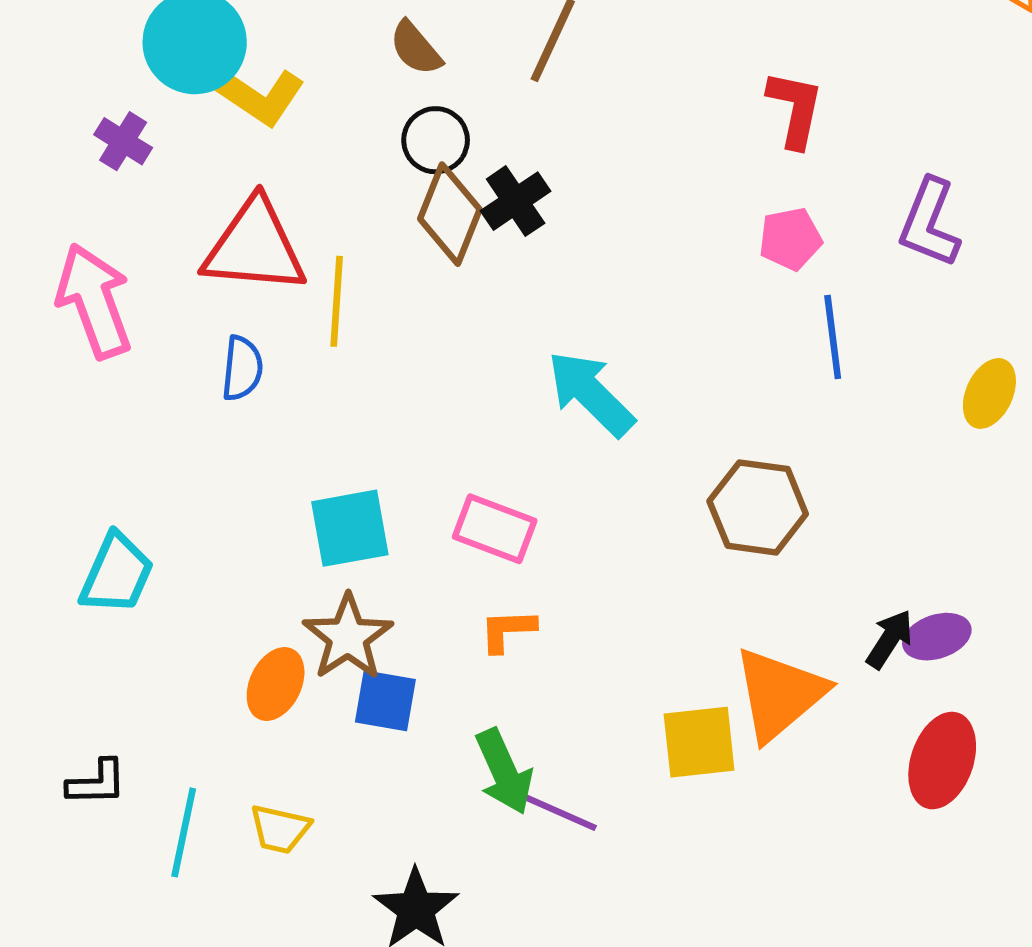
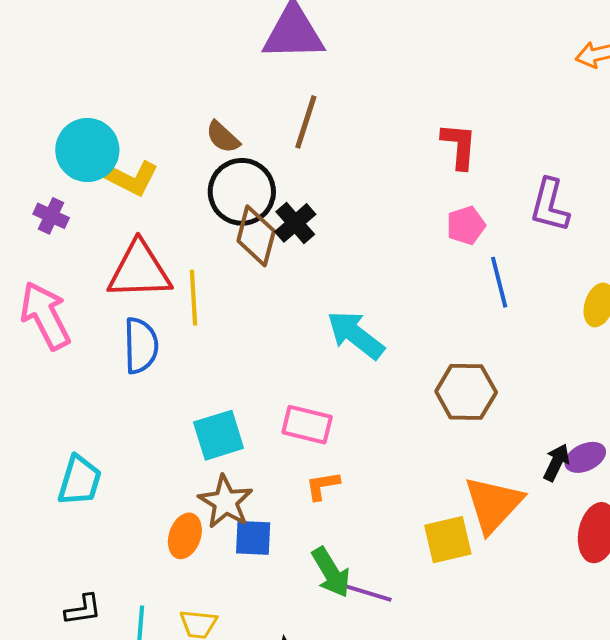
black circle: (436, 140) -> (242, 192), size x1.6
blue semicircle: (242, 368) -> (141, 346), size x1.4

